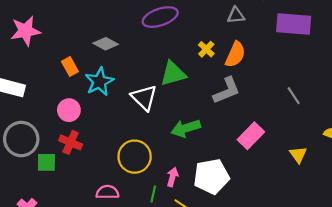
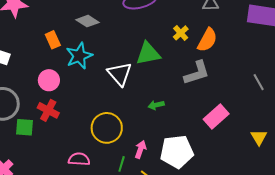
green arrow: (186, 128) -> (156, 105), size x0.6

